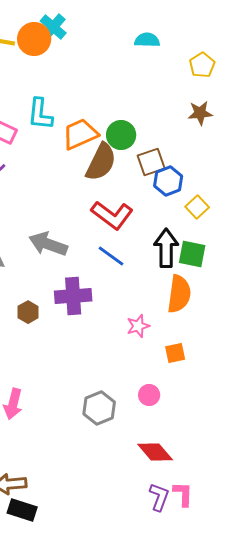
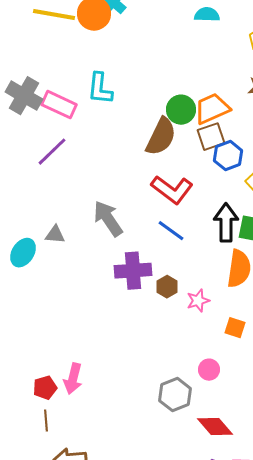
orange trapezoid: (80, 134) -> (212, 109), moved
gray arrow: (48, 244) -> (108, 219), turned 36
brown hexagon: (28, 312) -> (167, 287), moved
orange square: (175, 353) -> (235, 328), turned 30
gray hexagon: (99, 408) -> (175, 395), moved

